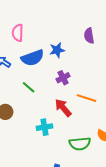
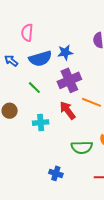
purple cross: (63, 78) -> (69, 80), size x1.6
cyan cross: (44, 127) -> (41, 123), moved

